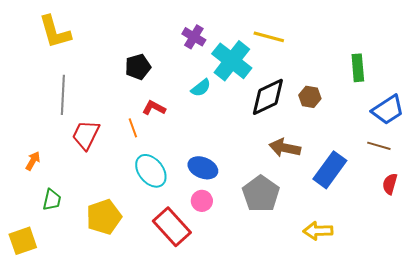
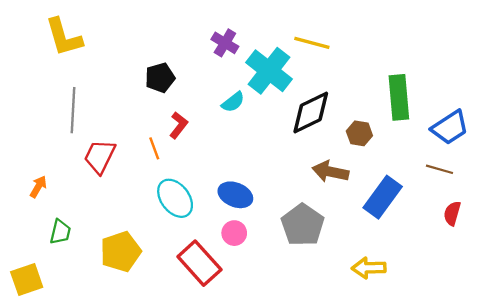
green rectangle: (358, 68) -> (399, 97), moved, size x1.4
brown hexagon: (310, 97) -> (359, 133), moved
red L-shape: (154, 108) -> (179, 125), turned 100

